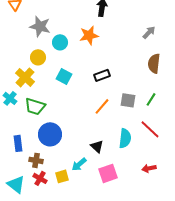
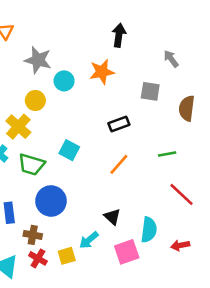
gray arrow: (149, 32) -> (171, 59), moved, turned -80
cyan square: (64, 76) -> (69, 150), moved
green line: (151, 99) -> (167, 154), moved, turned 48
gray square: (128, 100) -> (150, 91), moved
cyan semicircle: (125, 138) -> (149, 230), moved

